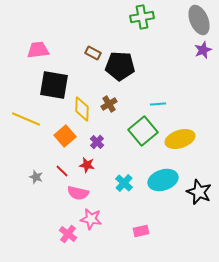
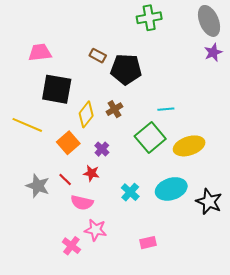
yellow diamond: (82, 109) -> (86, 114), turned 35
gray star: (36, 177) -> (38, 186), size x1.6

